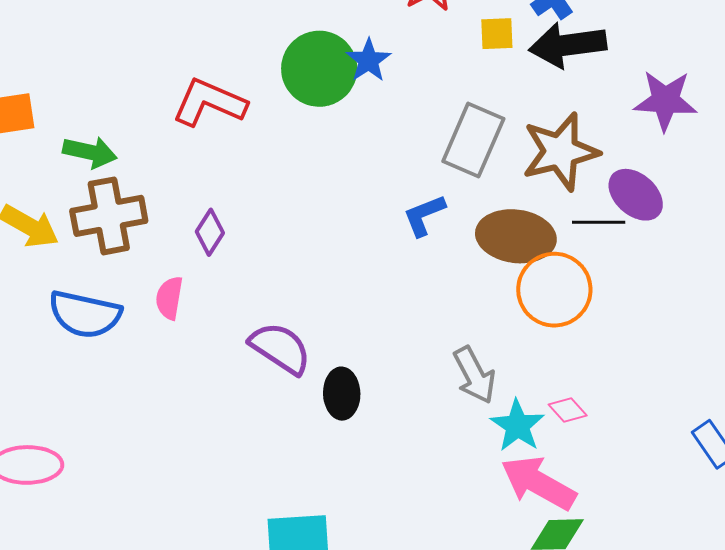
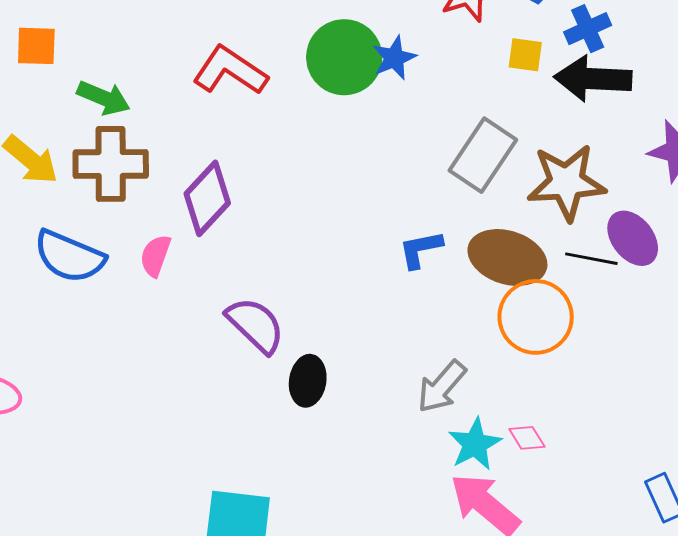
blue L-shape: (424, 215) -> (421, 249), moved
purple diamond: (210, 232) -> (207, 198), size x1.6
gray arrow: (474, 375) -> (442, 387), turned 58

